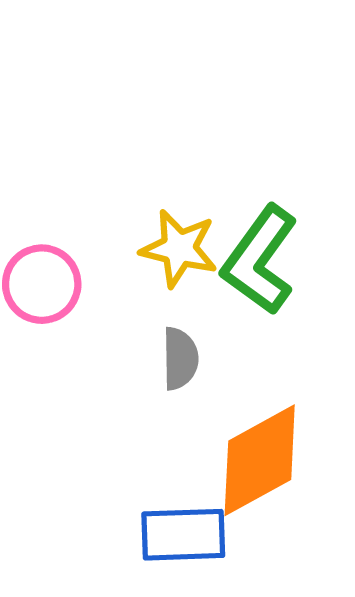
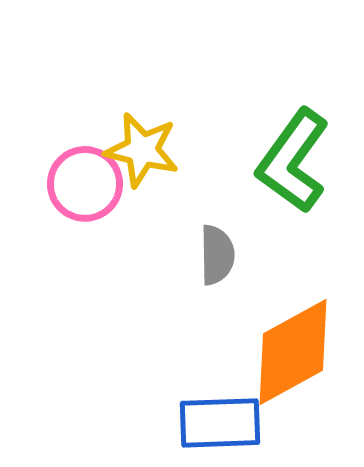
yellow star: (179, 248) -> (142, 150), moved

